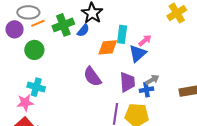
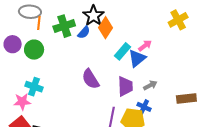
orange line: (38, 23) -> (39, 23), turned -64
purple circle: (15, 29) -> (13, 44), moved
cyan rectangle: (122, 34) -> (122, 51), moved, turned 30
orange diamond: (108, 47) -> (106, 28), moved, turned -55
blue cross: (147, 90) -> (144, 107), moved, turned 32

